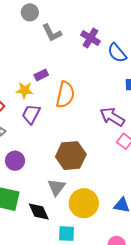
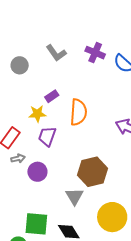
gray circle: (30, 12) -> (20, 65), moved
purple circle: (15, 161) -> (37, 172), moved
gray triangle: (56, 187) -> (74, 196), moved

